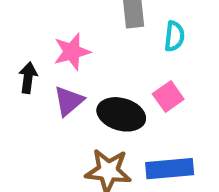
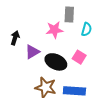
pink star: (72, 52) -> (54, 30), moved
pink square: (168, 96) -> (79, 57), turned -32

